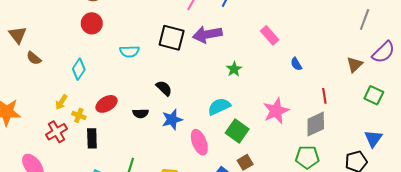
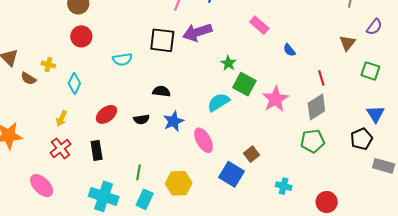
purple semicircle: (383, 52) -> (374, 27), size x0.7
black semicircle: (164, 88) -> (161, 91), turned -30
yellow cross: (79, 115) -> (48, 65), moved
green square: (237, 131) -> (244, 84), moved

